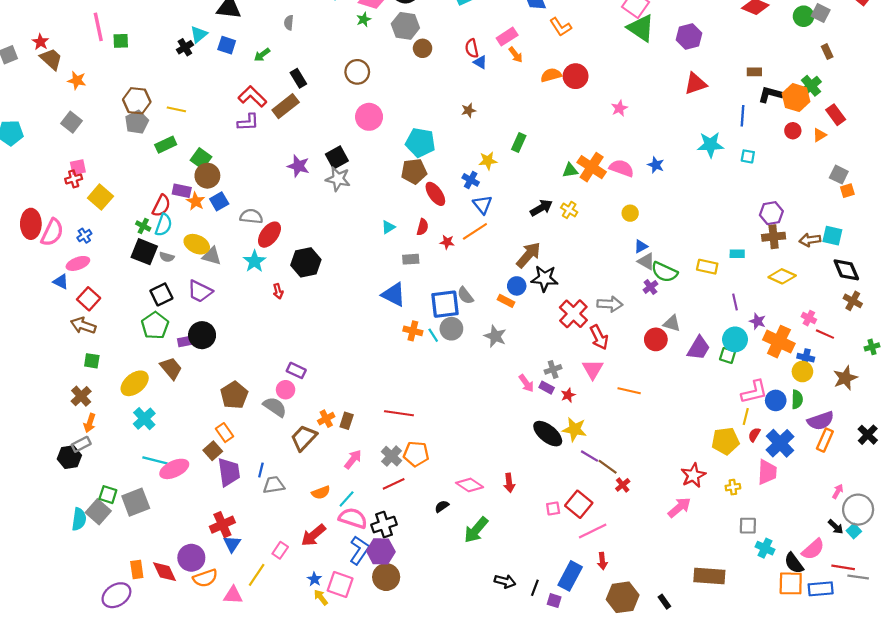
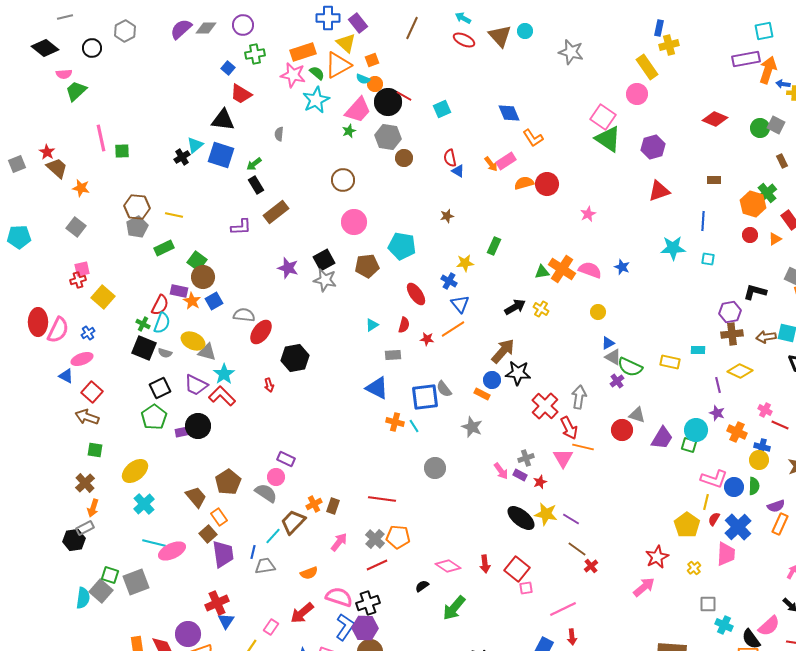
pink rectangle: (507, 37) -> (506, 161), moved
blue square: (227, 45) -> (221, 155), size x1.5
black rectangle: (298, 78) -> (256, 185), moved
black L-shape: (770, 94) -> (755, 292), moved
red L-shape: (252, 96) -> (222, 396), moved
brown pentagon: (414, 171) -> (367, 266), moved
cyan star: (254, 261) -> (224, 374), moved
purple line: (735, 302) -> (718, 385), moved
gray arrow: (610, 304) -> (579, 397), turned -85
gray circle: (451, 329) -> (435, 468), moved
orange cross: (779, 342) -> (737, 432), size x0.7
brown trapezoid: (171, 368) -> (196, 497), moved
orange line: (629, 391) -> (583, 447), moved
pink L-shape: (754, 392) -> (714, 479), turned 32
purple semicircle: (821, 421) -> (776, 506), size x0.7
yellow pentagon: (725, 441) -> (687, 525), turned -30
purple line: (589, 456) -> (571, 519), moved
yellow cross: (733, 487) -> (694, 568), turned -32
cyan line: (347, 499) -> (273, 536), moved
red square: (579, 504) -> (517, 569), moved

